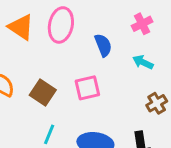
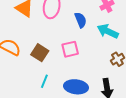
cyan arrow: (143, 62) -> (108, 31), size x1.5

